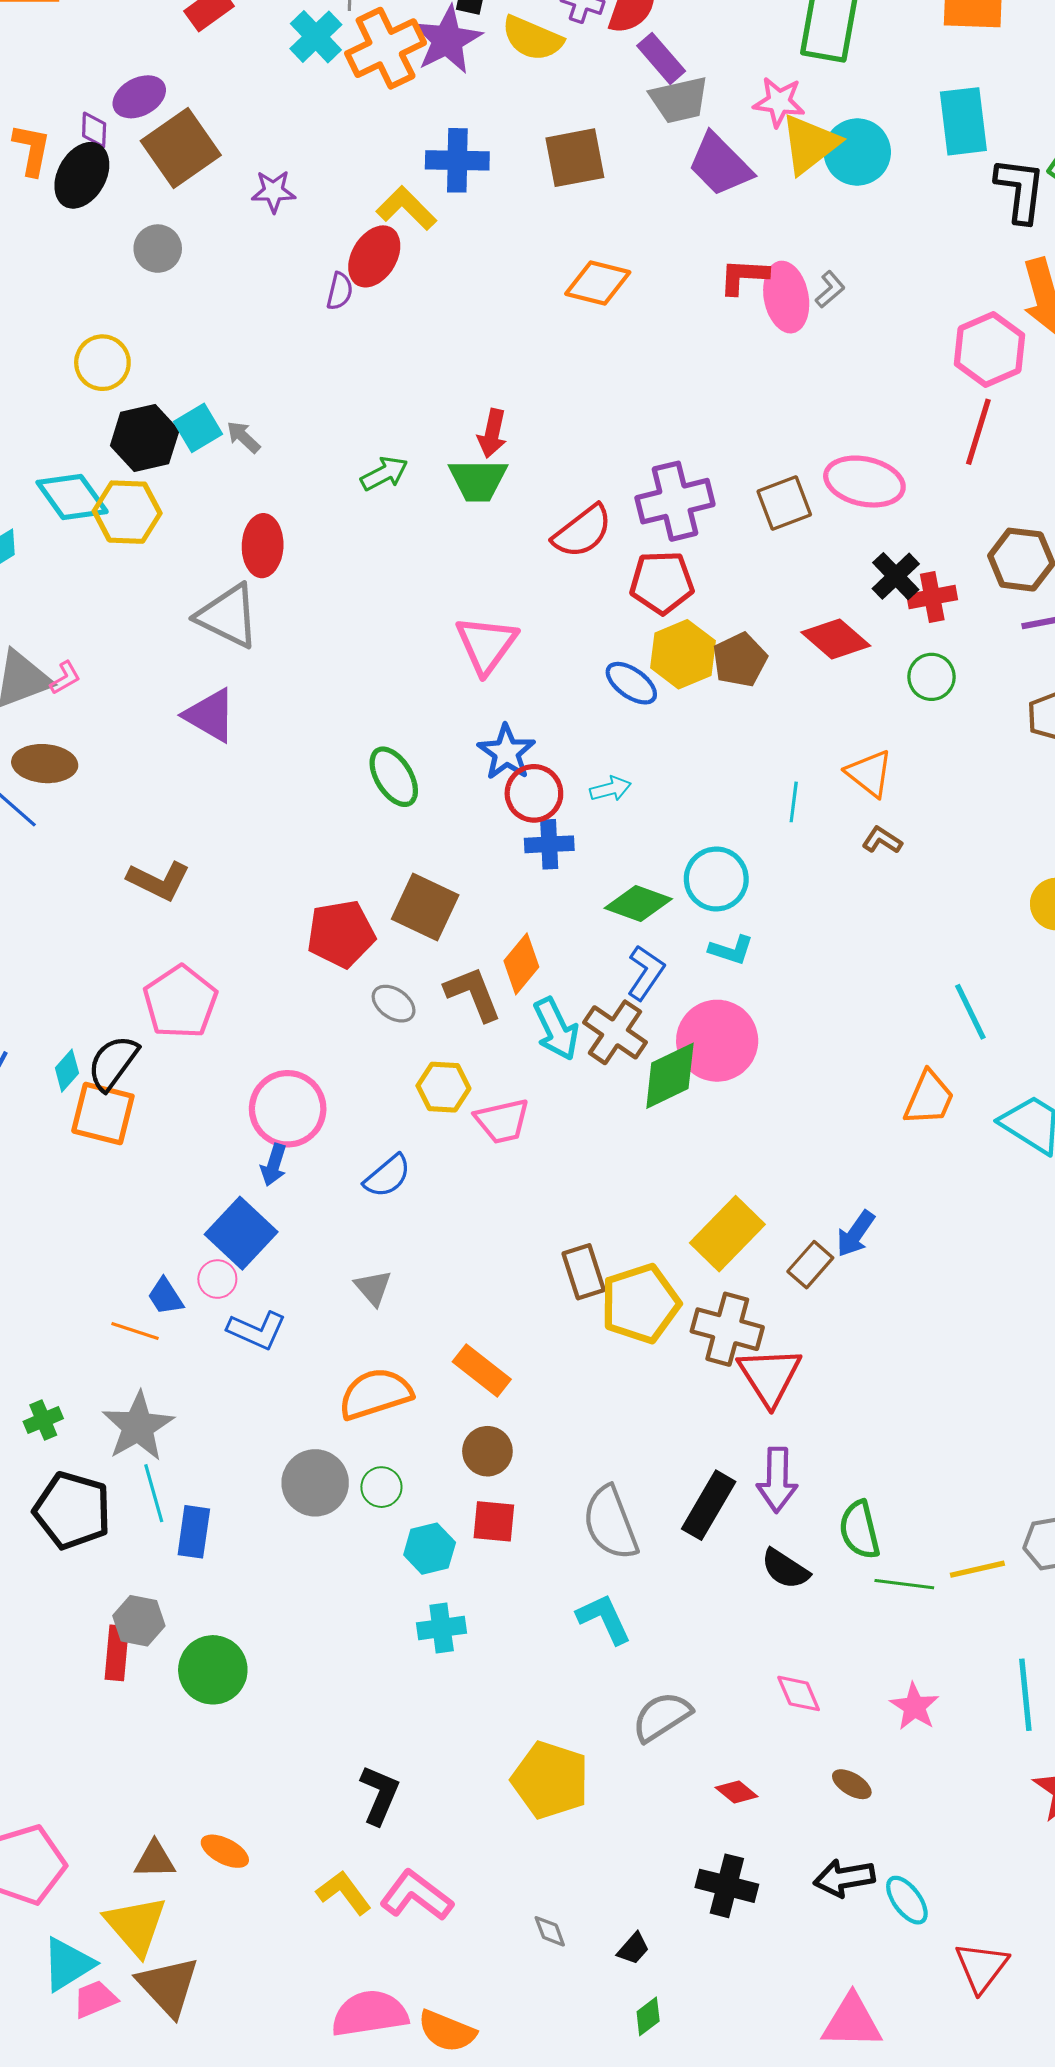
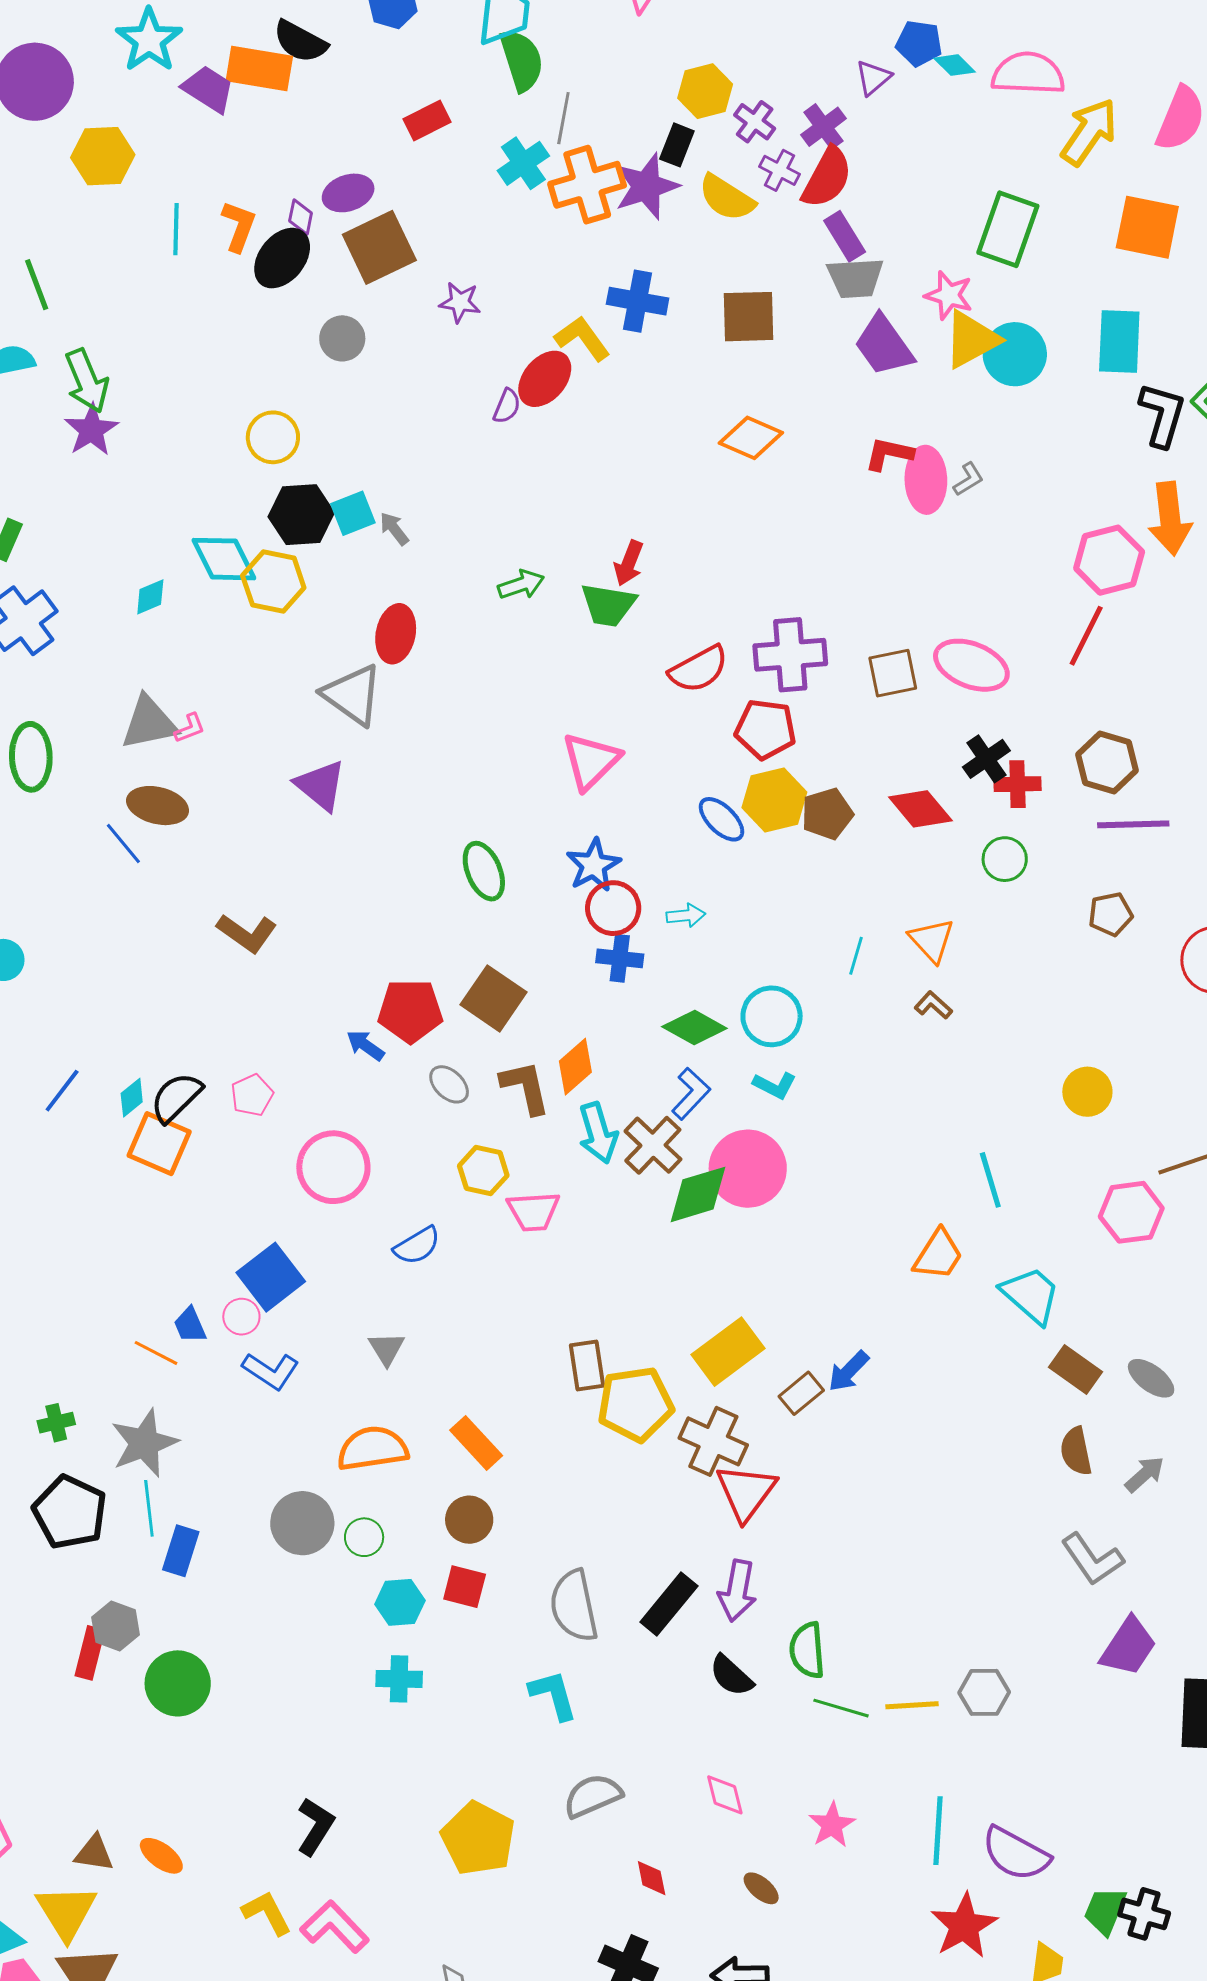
pink pentagon: (180, 1002) -> (252, 1095), moved, size x0.6
blue arrow: (274, 1165) -> (365, 1045), moved, turned 99
red diamond: (737, 1792) -> (652, 1878), turned 30

